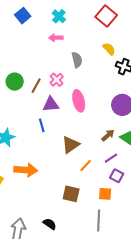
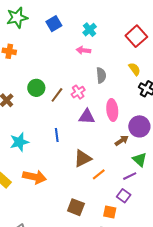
pink ellipse: (79, 101) -> (112, 110), moved
purple triangle: (51, 104) -> (87, 117), moved
brown arrow: (108, 135) -> (122, 141), moved
purple line: (111, 158) -> (130, 176), moved
orange line: (86, 165) -> (99, 174), moved

